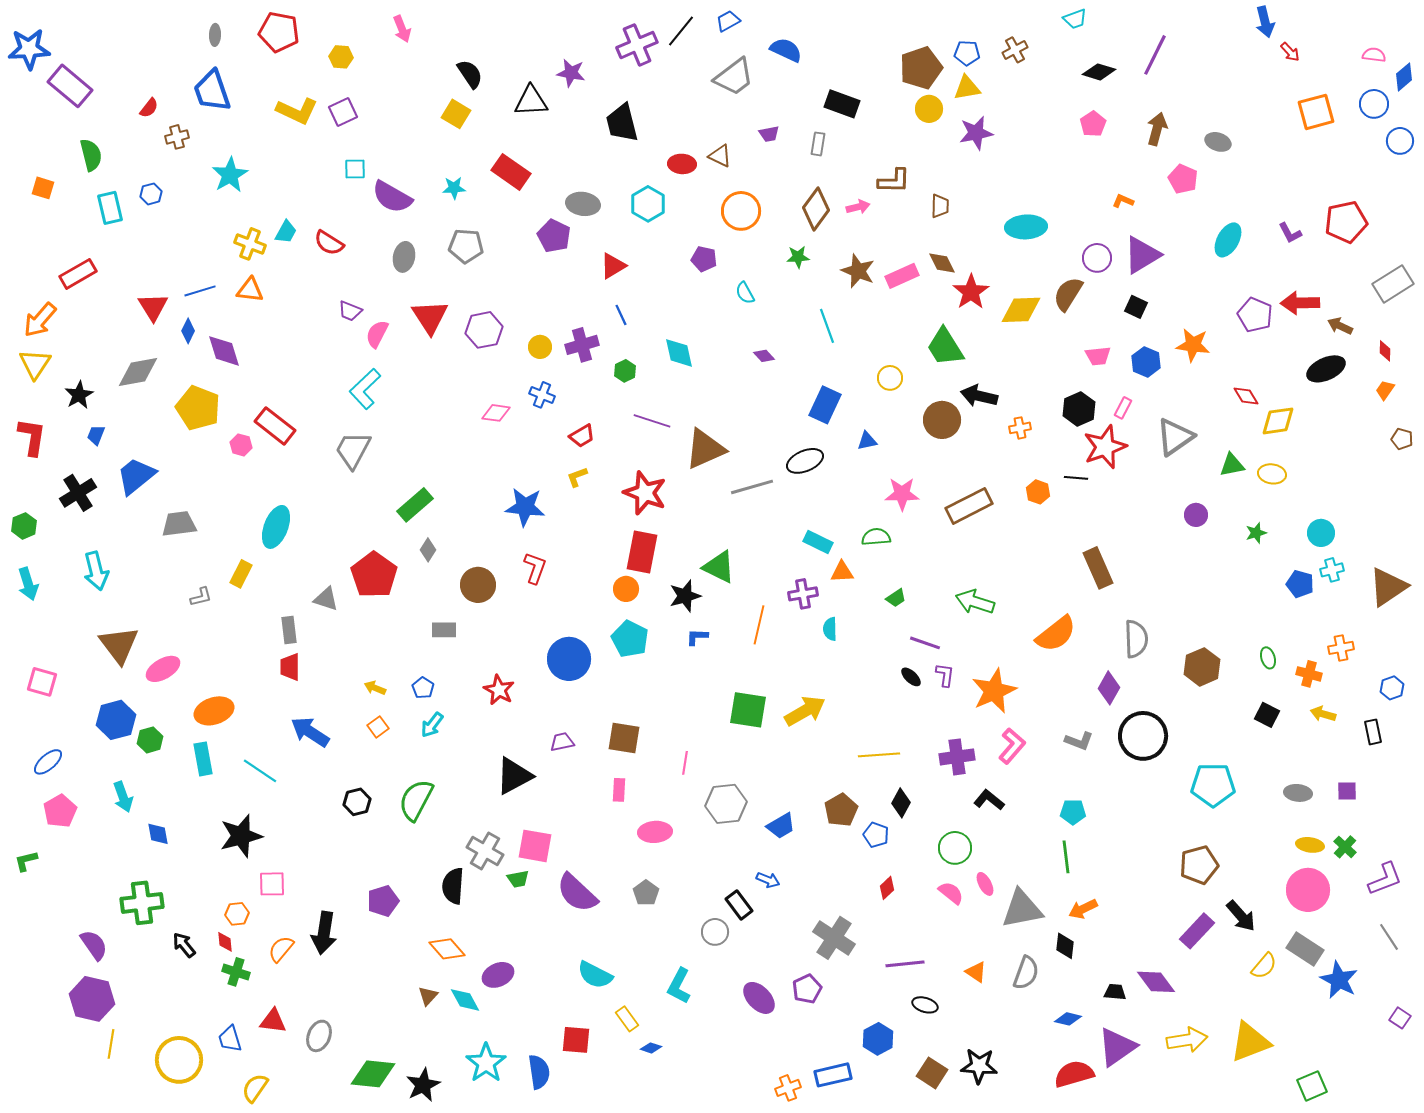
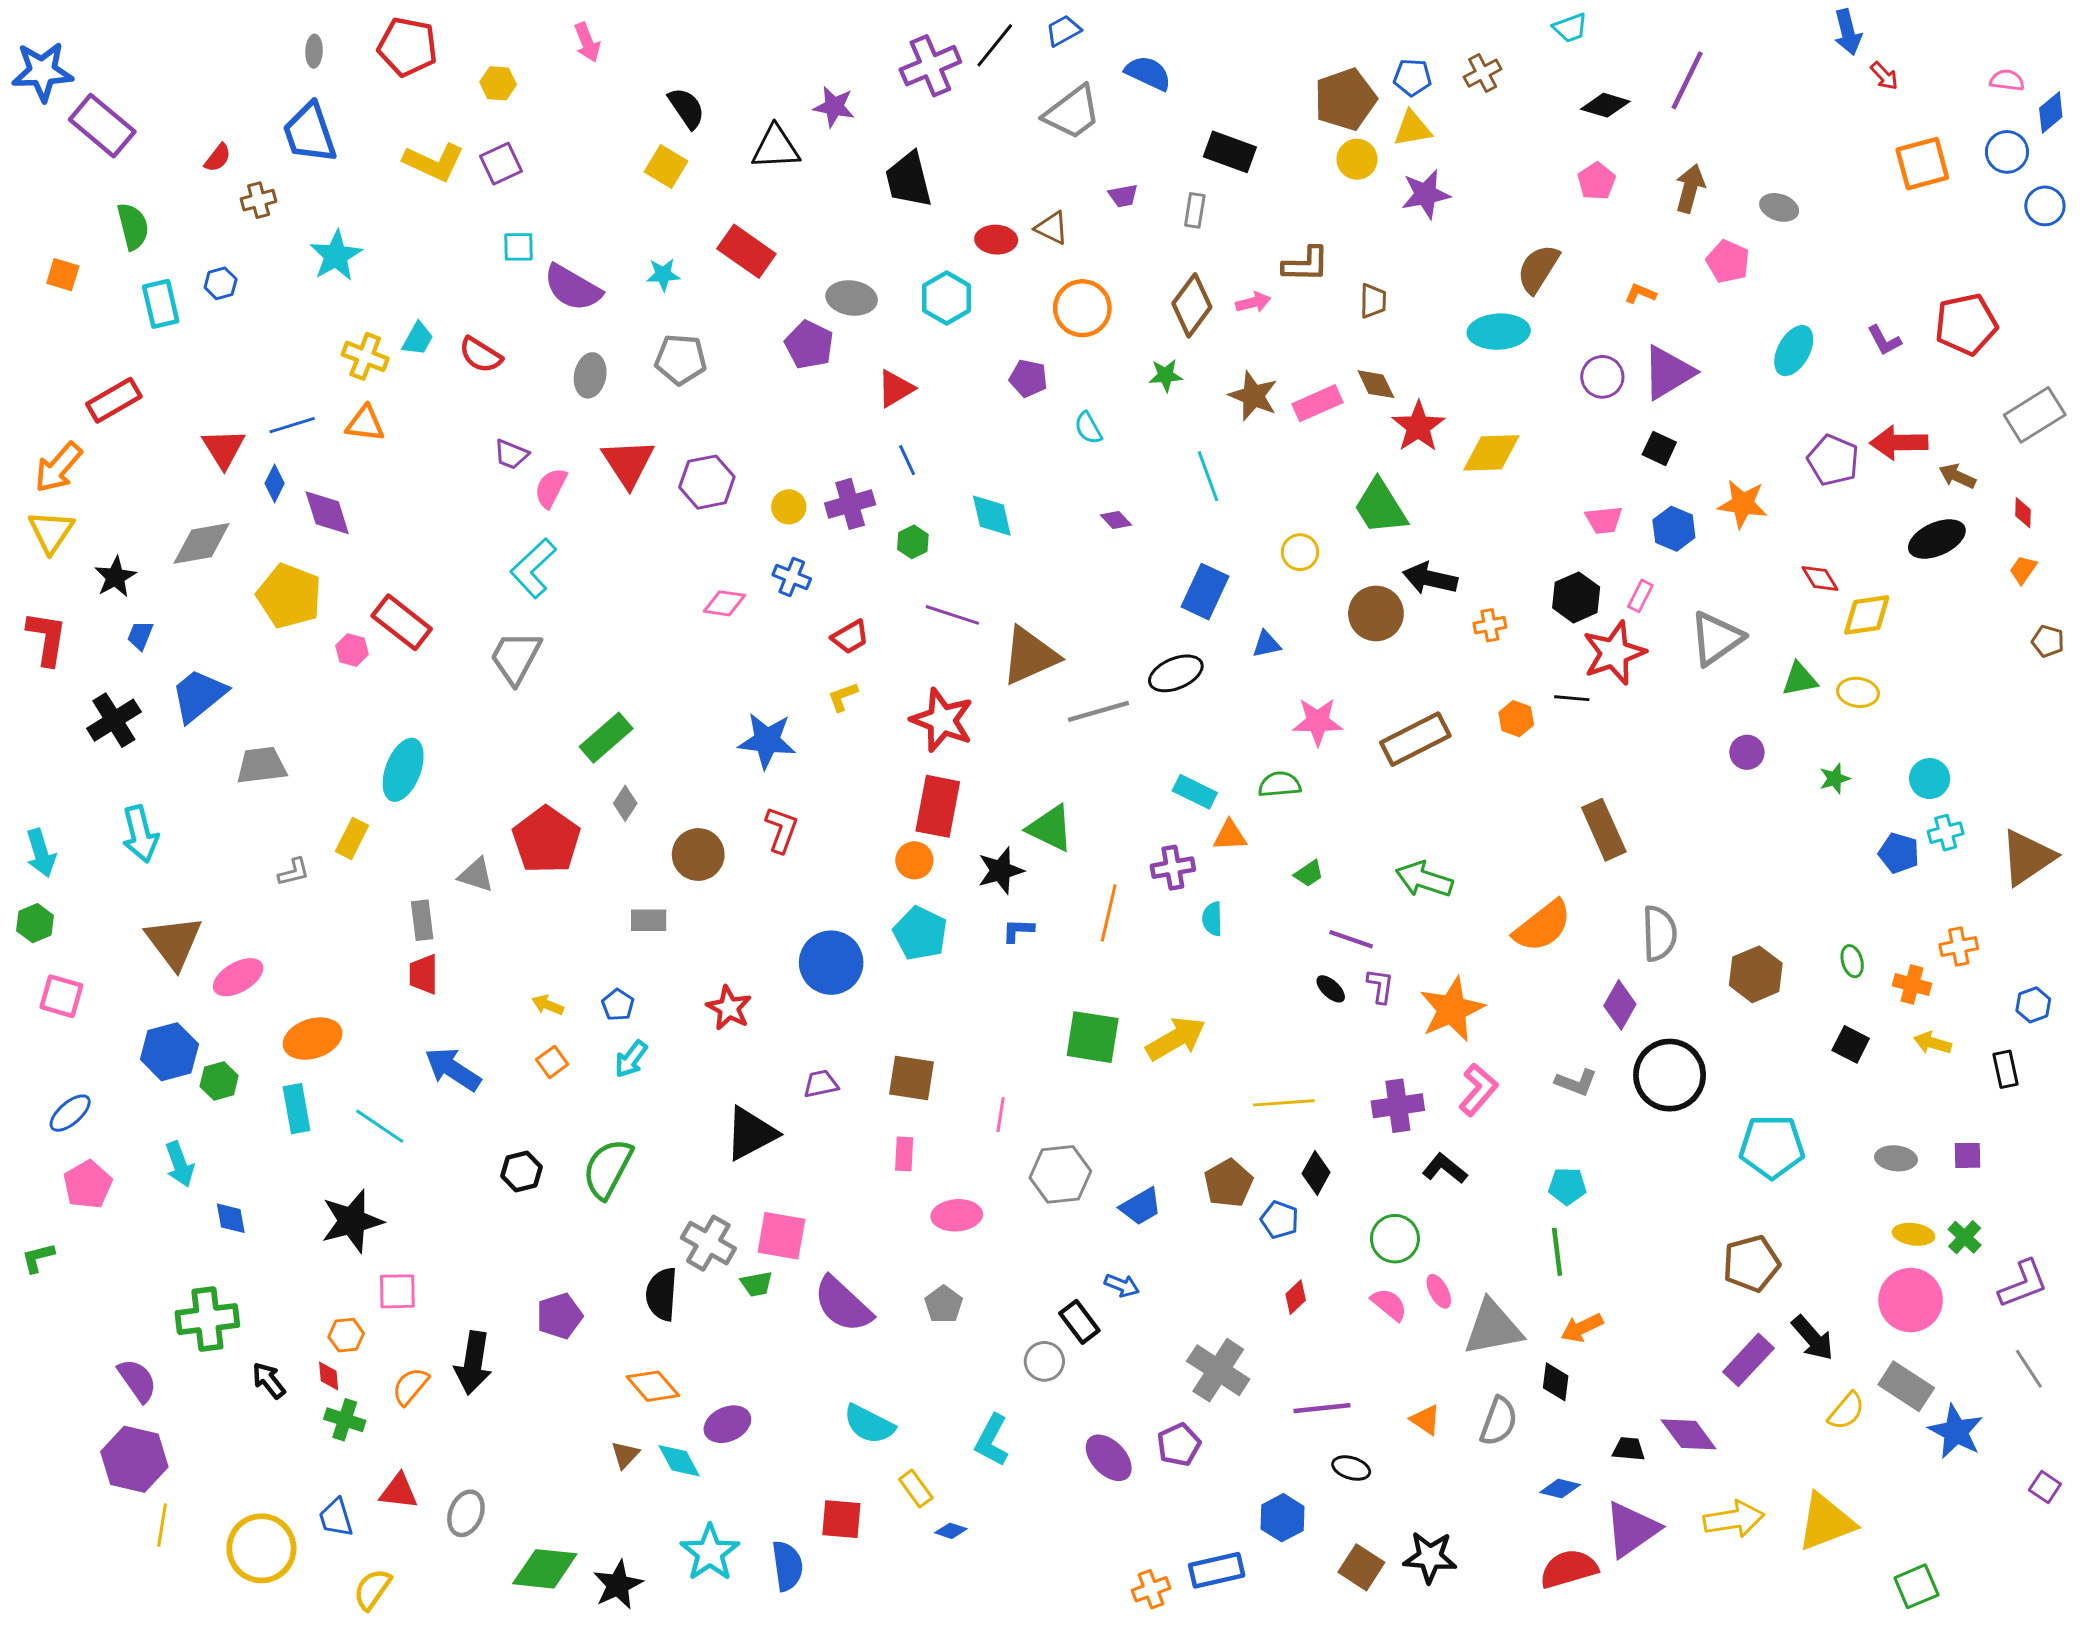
brown semicircle: (1068, 294) -> (1538, 269), moved
green hexagon: (24, 526) -> (35, 923), moved

